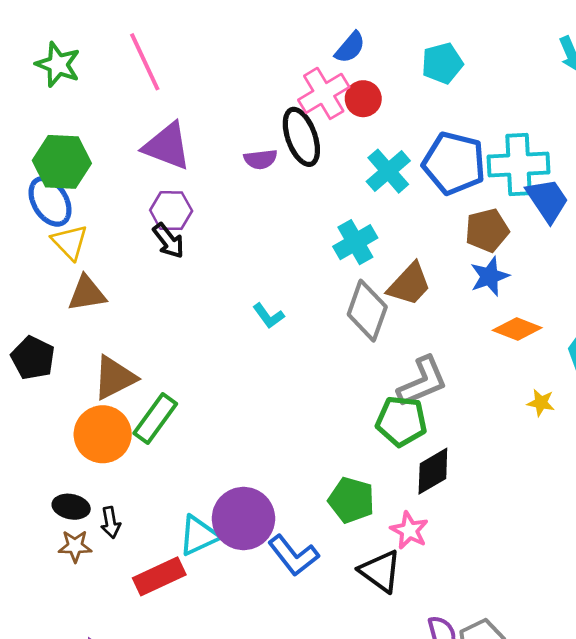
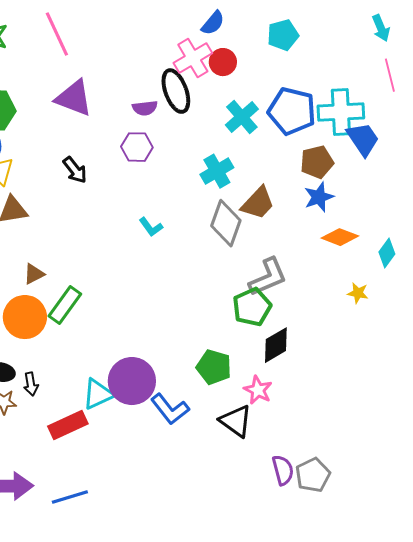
purple hexagon: (171, 211) -> (137, 147), moved
brown triangle: (114, 378) -> (34, 274), size x0.6
green pentagon: (401, 421) -> (252, 307), turned -30

